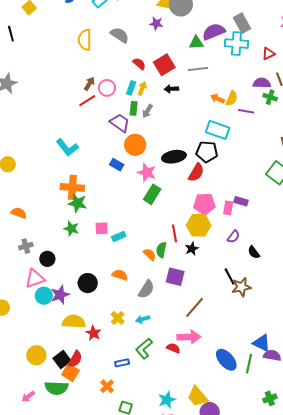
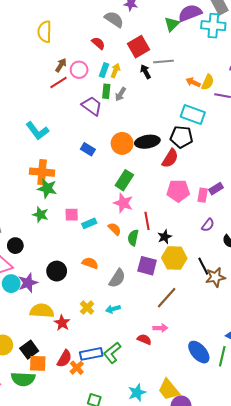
gray semicircle: (120, 35) -> (114, 19), moved
yellow semicircle: (85, 40) -> (45, 32), moved
green triangle: (196, 43) -> (172, 24), turned -42
red semicircle: (139, 64) -> (98, 43), moved
gray line: (198, 69) -> (164, 62), moved
black arrow: (171, 89) -> (145, 72), turned 64
orange circle: (135, 145) -> (122, 143), moved
pink star: (147, 172) -> (123, 203), moved
purple rectangle: (241, 201) -> (216, 189), turned -48
yellow hexagon: (199, 225) -> (174, 258), moved
orange semicircle: (150, 254) -> (115, 229), moved
pink arrow: (189, 337) -> (160, 328), size x0.6
green L-shape: (144, 348) -> (112, 353), moved
red semicircle: (75, 359) -> (64, 359), moved
blue rectangle: (122, 363) -> (91, 354), size x1.5
orange square: (70, 373) -> (38, 363), turned -30
orange cross: (107, 386) -> (77, 368), moved

